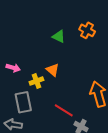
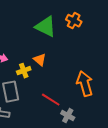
green triangle: (59, 36) -> (46, 27), size x1.6

